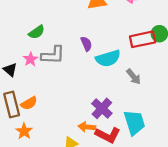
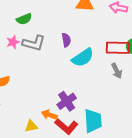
cyan semicircle: (108, 58) -> (83, 58), turned -30
gray arrow: (134, 77) -> (117, 71), moved

